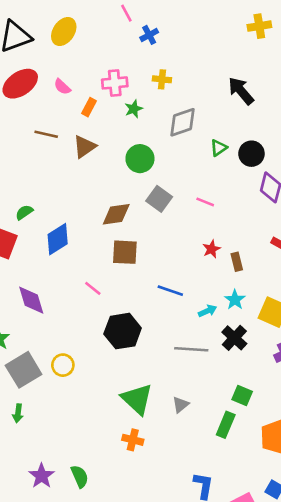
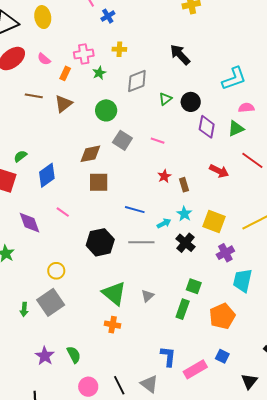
yellow ellipse: (64, 32) -> (43, 17), turned -40
pink line: (93, 288) -> (63, 212), moved
gray line: (191, 349) -> (141, 242), moved
gray square: (24, 370) -> (51, 302), moved

